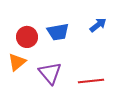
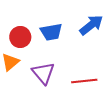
blue arrow: (98, 25) -> (91, 25), size x1.4

